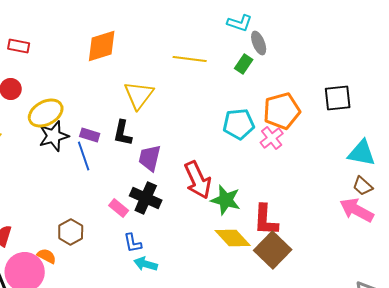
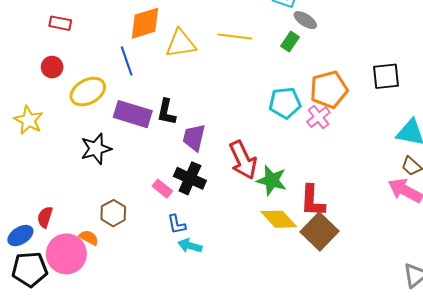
gray ellipse: (259, 43) -> (305, 20), turned -35
yellow triangle: (139, 95) -> (181, 44), moved, turned 44
purple rectangle: (90, 135) -> (133, 114), size x1.8
black star: (54, 136) -> (96, 149), moved
blue line: (84, 156) -> (127, 61), moved

